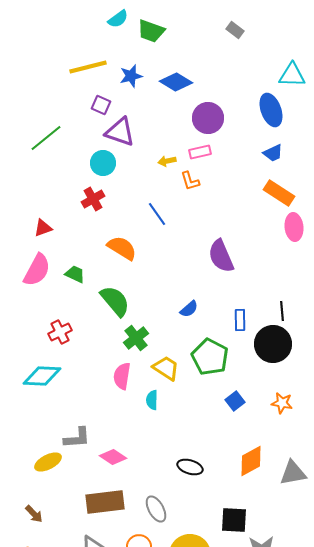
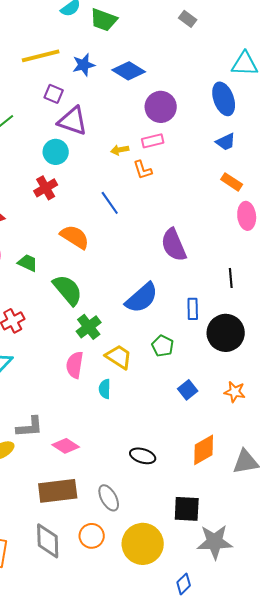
orange rectangle: (279, 193) -> (232, 182), size x0.7
blue semicircle: (189, 309) -> (142, 298), size x1.8
black line: (282, 311) -> (231, 278), moved
green pentagon: (210, 357) -> (163, 346), size x0.6

